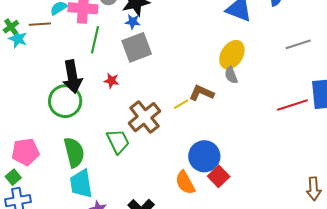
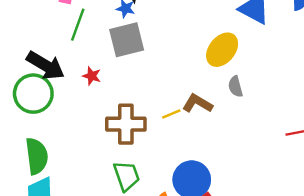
yellow ellipse: (232, 55) -> (222, 50), moved
black arrow: (72, 77) -> (46, 65), turned -56
brown cross: (145, 117) -> (126, 124), turned 32
green trapezoid: (118, 141) -> (127, 176), moved

